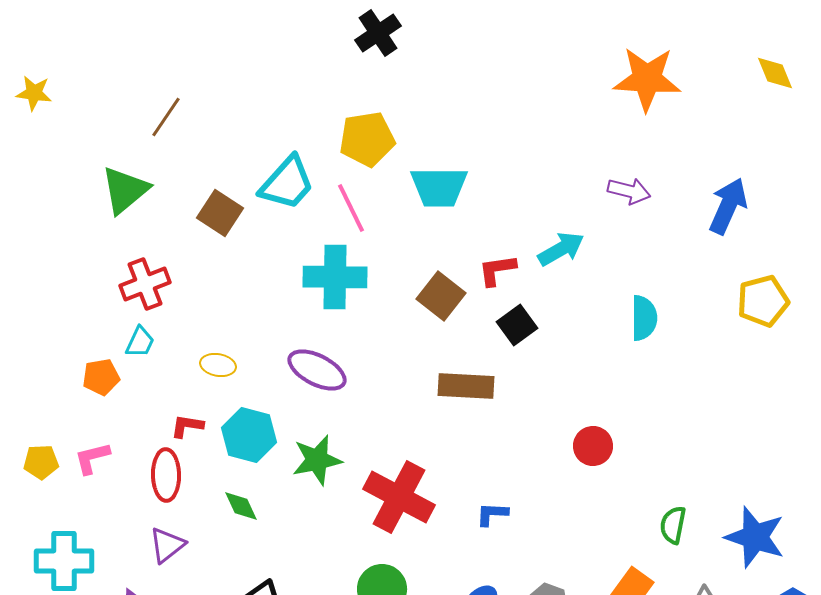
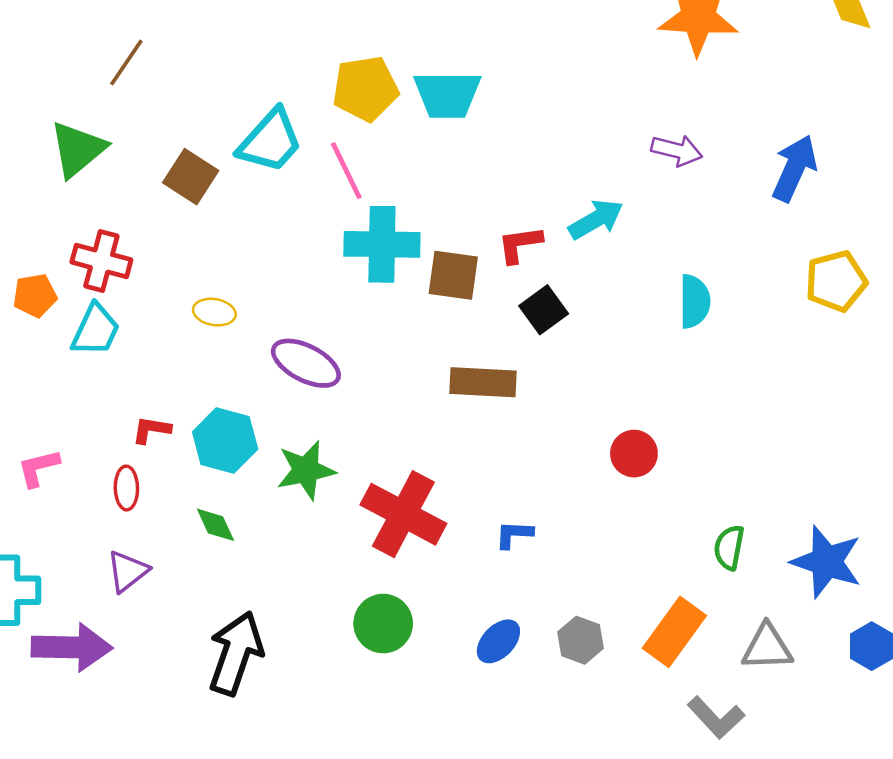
cyan trapezoid: (439, 187) -> (447, 95), moved
cyan cross: (335, 277) -> (382, 244), moved
red cross: (145, 284) -> (101, 261), turned 36
brown square: (441, 296) -> (453, 275), turned -30
cyan trapezoid: (140, 342) -> (95, 330), size x1.4
yellow ellipse: (218, 365) -> (214, 312), moved
orange pentagon: (101, 377) -> (35, 295), moved
red ellipse: (166, 475) -> (126, 488), size x0.7

